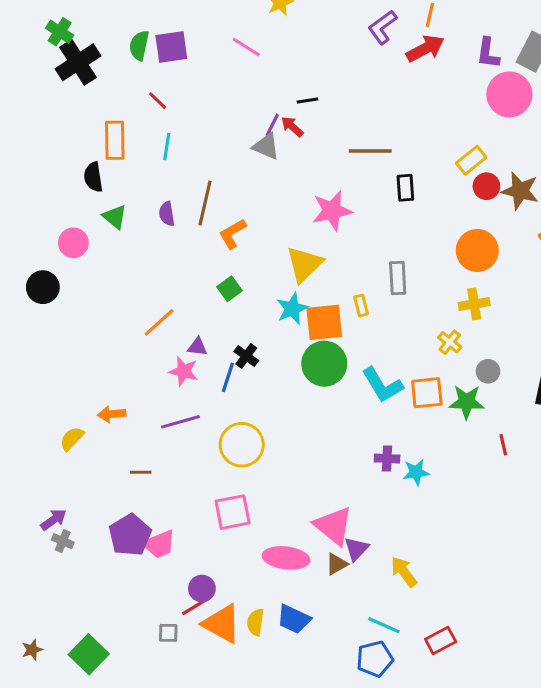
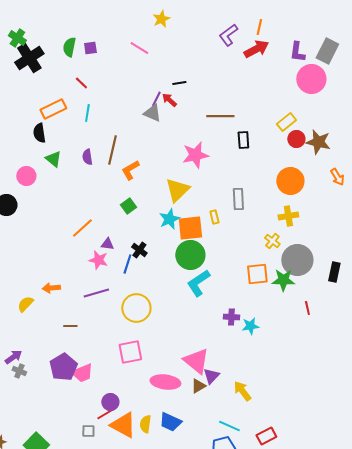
purple square: (171, 47) -> (90, 48), size x0.6
orange rectangle: (115, 140) -> (53, 109), turned 65
gray circle: (488, 371) -> (297, 260), size x2.0
cyan L-shape: (382, 385) -> (198, 283), moved, turned 88

